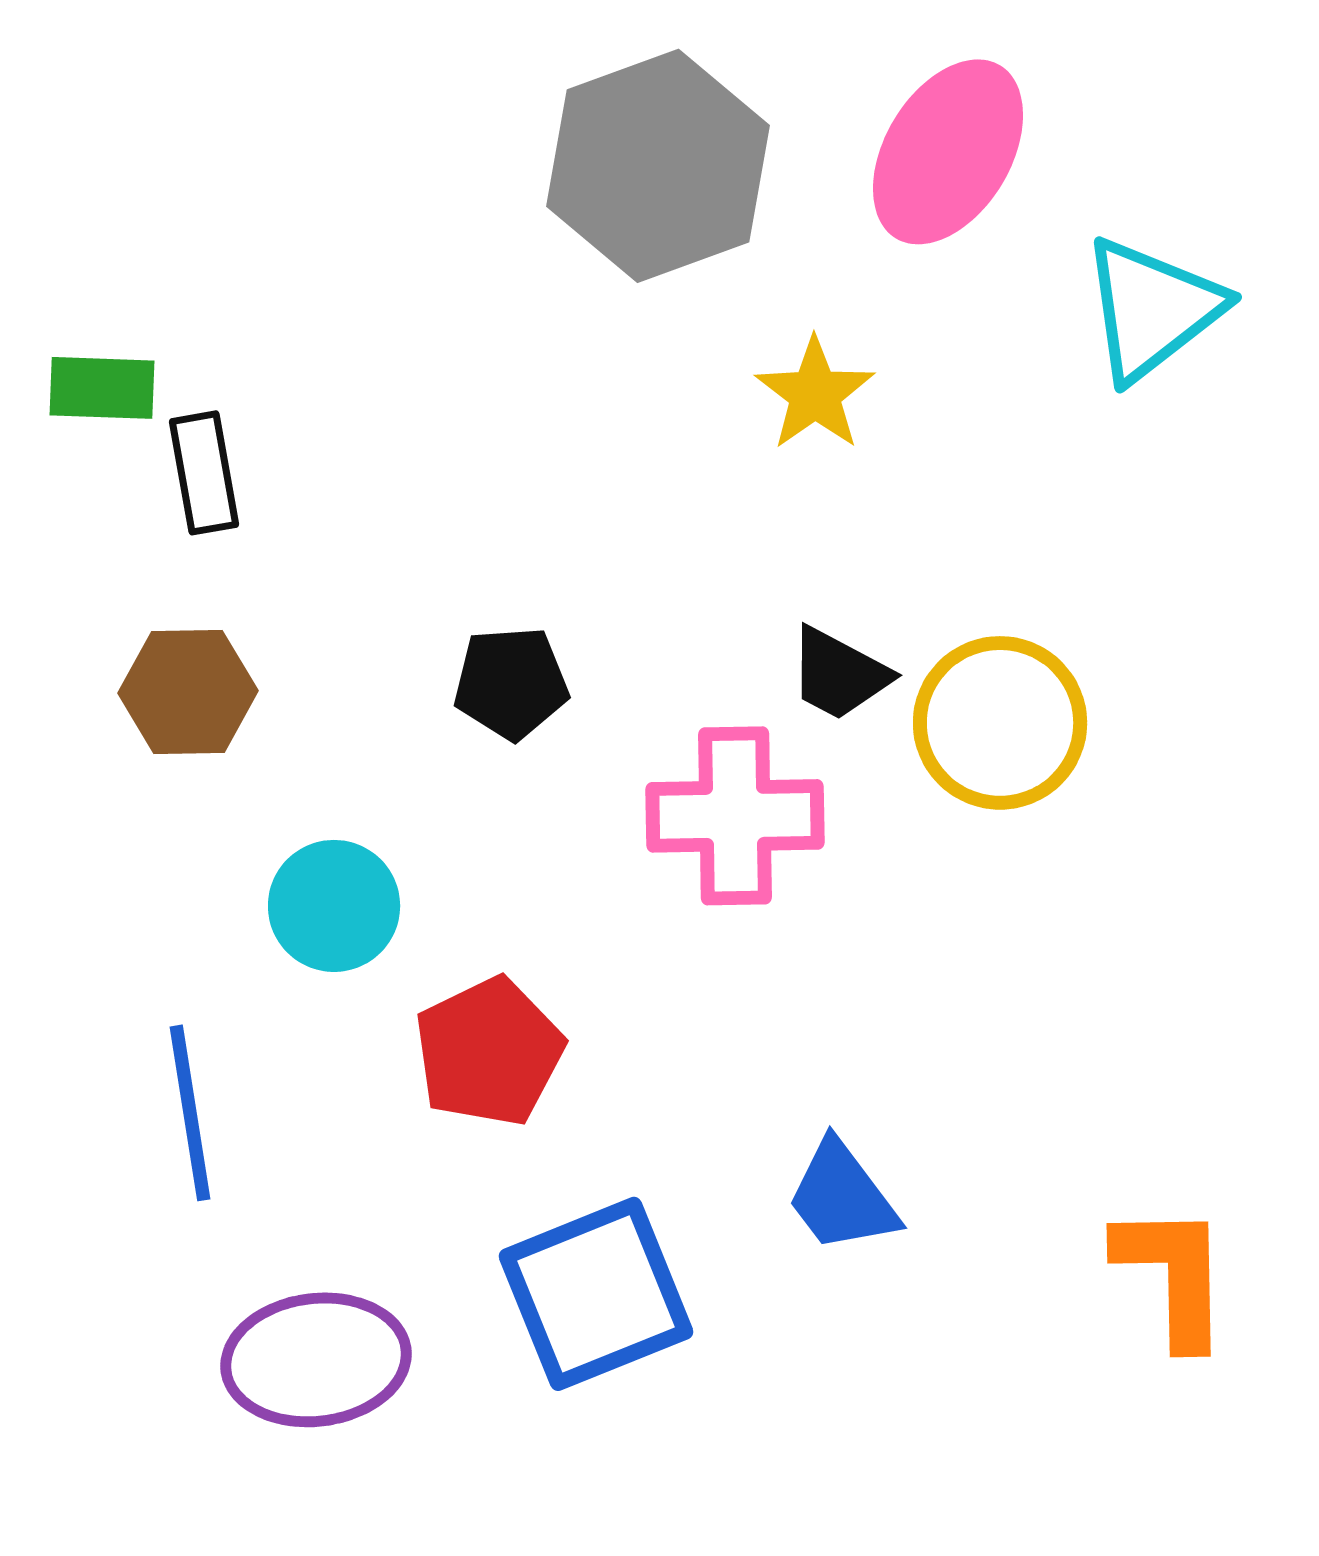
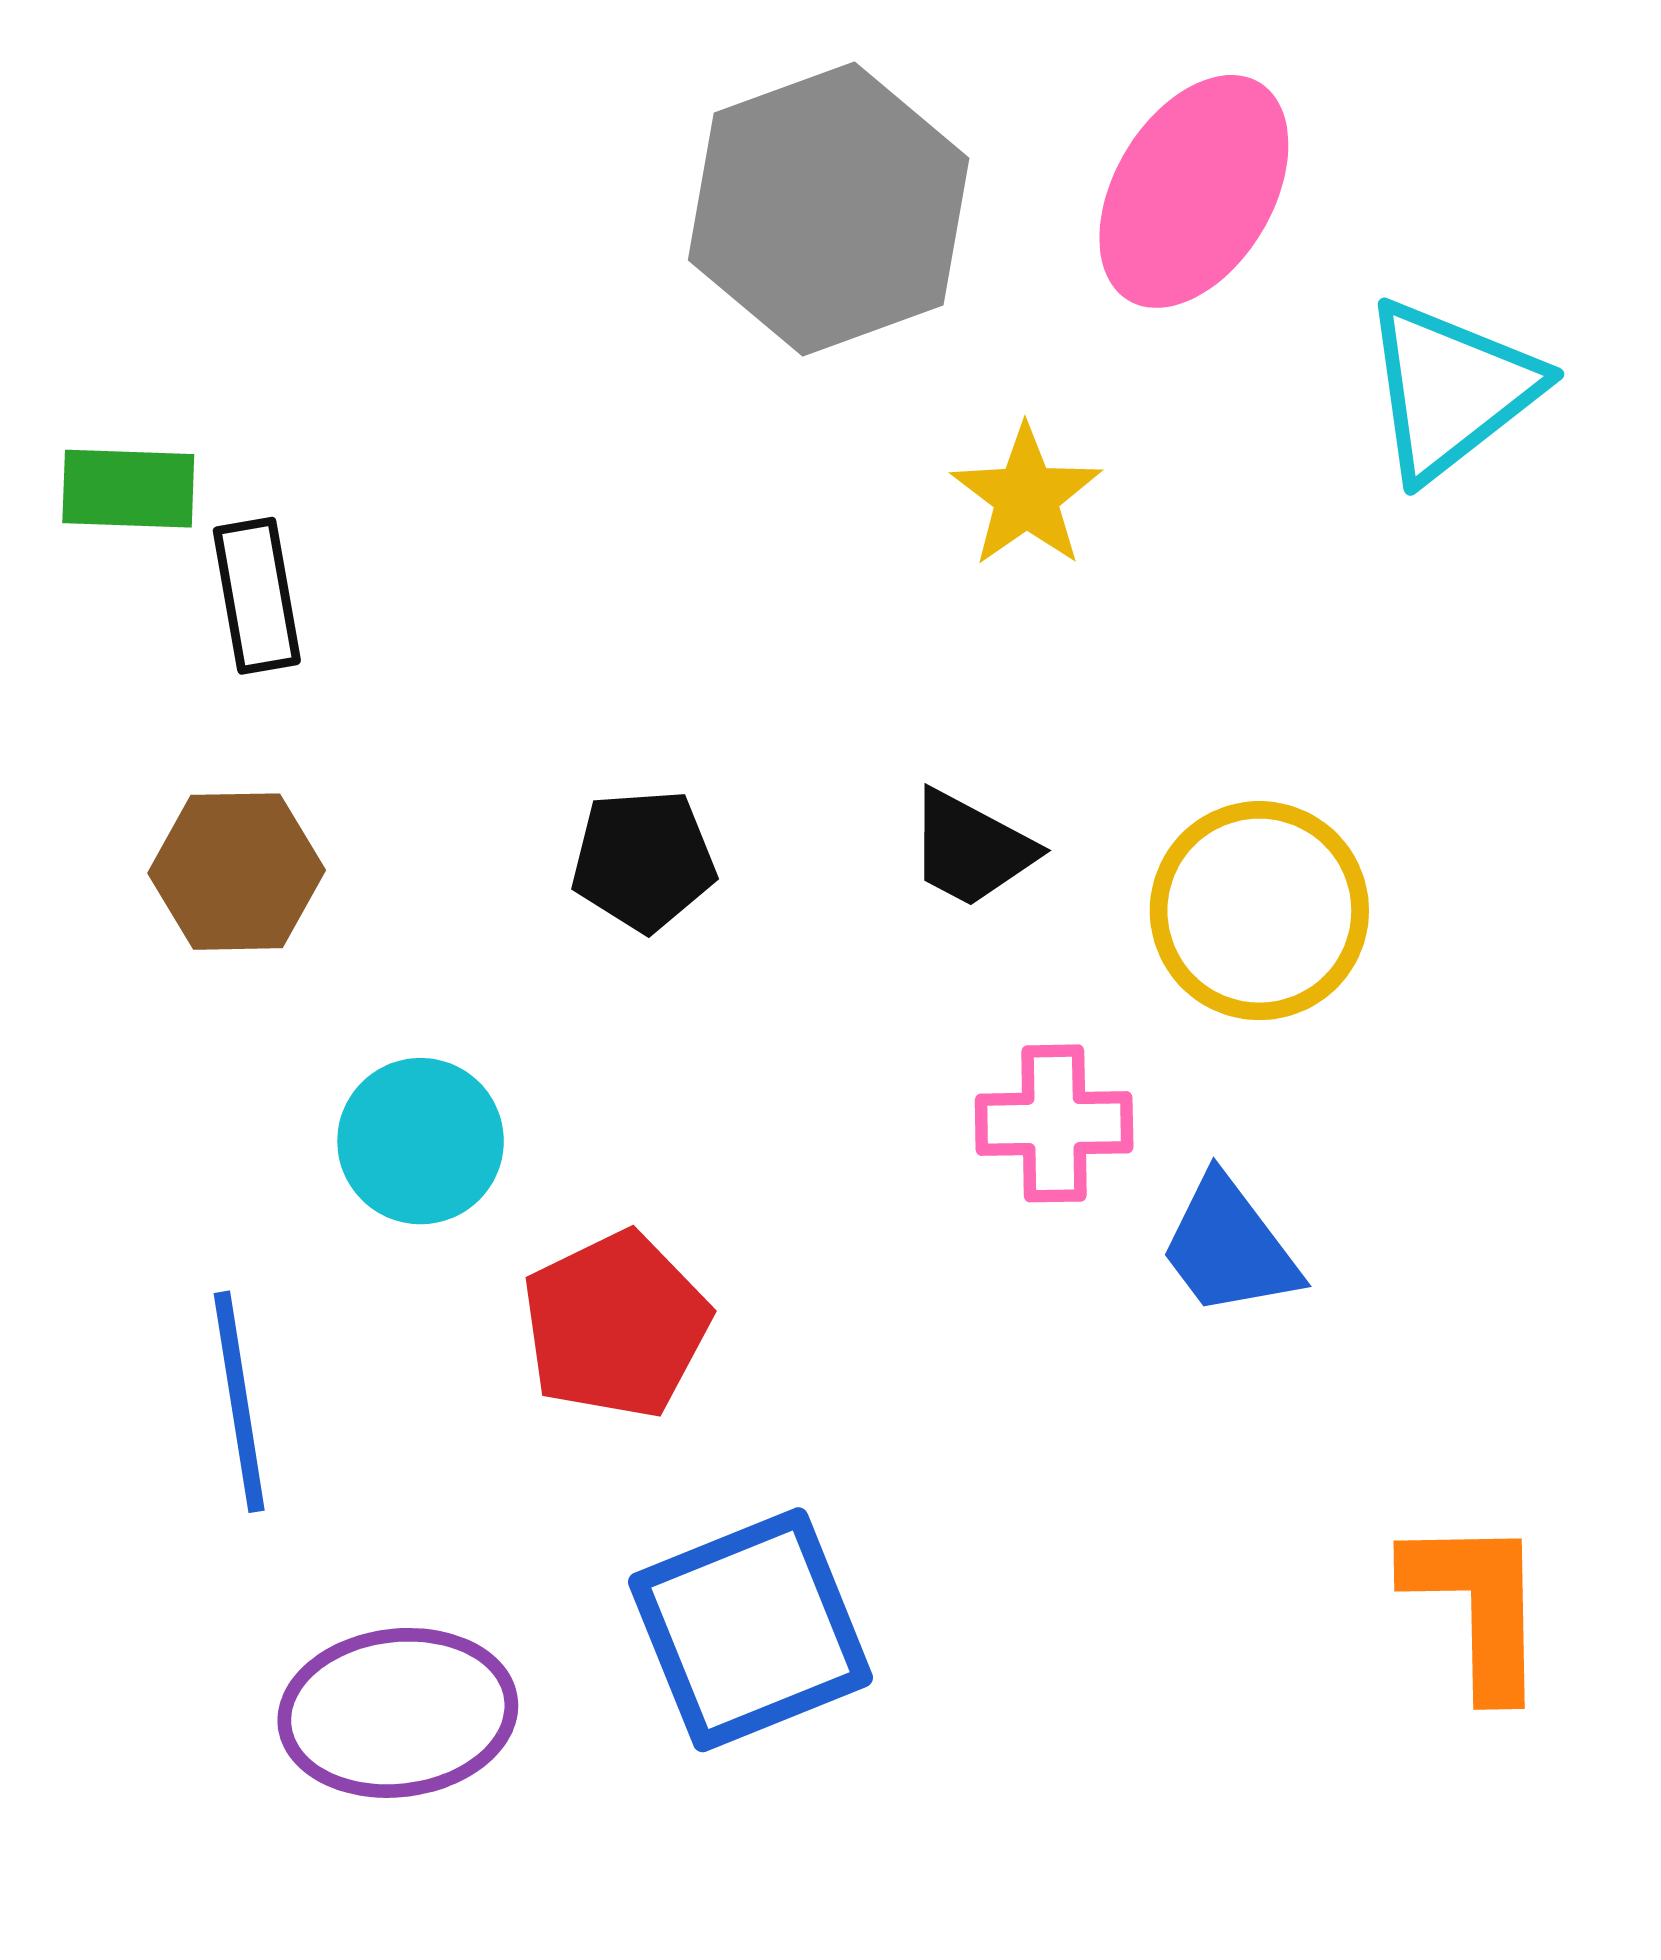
black trapezoid: (839, 674) -> (971, 849), moved
pink cross: (735, 816) -> (1054, 1123), moved, size x0.7
blue trapezoid: (842, 1197) -> (1229, 1247), moved

